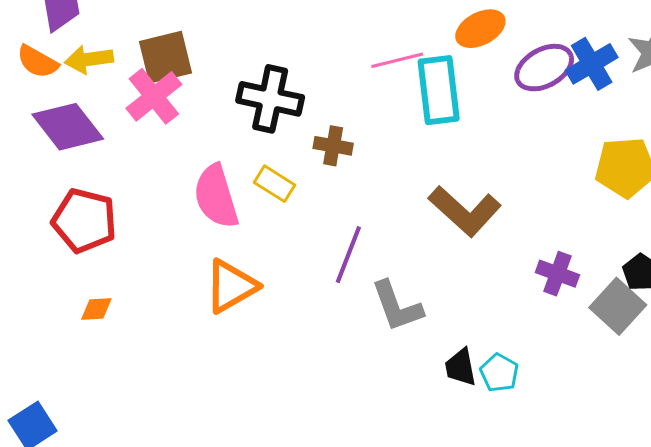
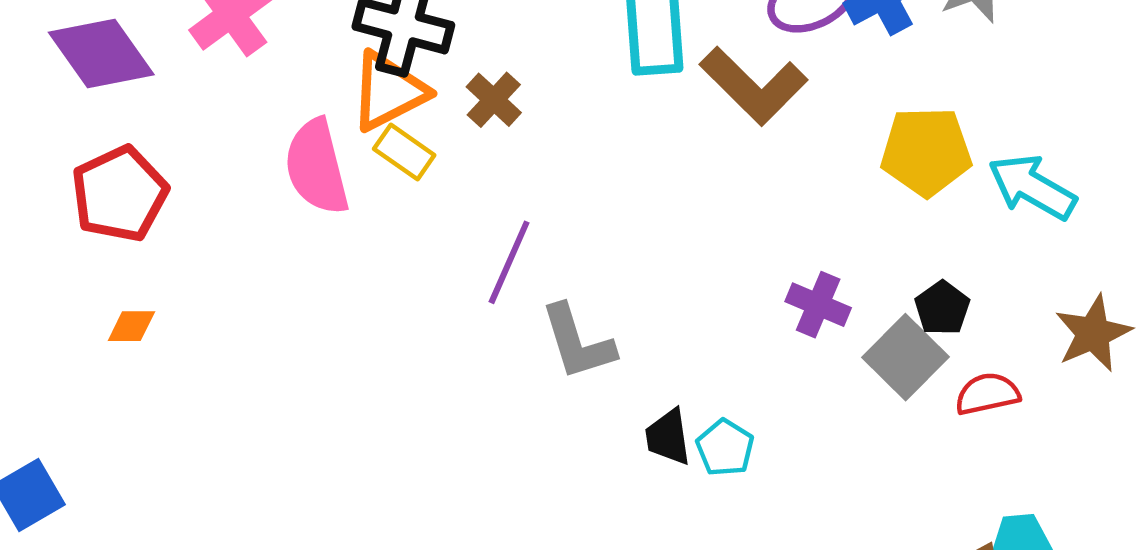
brown cross: (333, 146) -> (494, 100), turned 30
brown L-shape: (465, 211) -> (754, 86), moved
red pentagon: (84, 221) -> (120, 194), turned 30
orange triangle: (231, 286) -> (388, 91), moved

